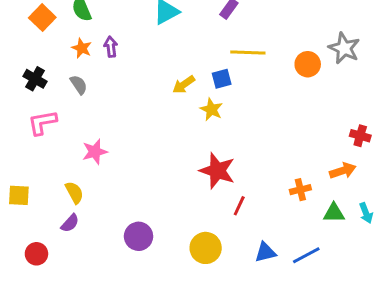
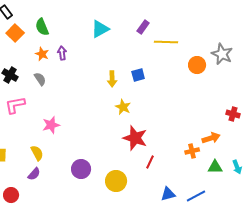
yellow line: (248, 53) -> (166, 42), moved
yellow arrow: (184, 85) -> (112, 79), turned -56
yellow star: (211, 109) -> (123, 107), moved
orange arrow: (343, 171) -> (211, 138), moved
purple circle: (139, 236) -> (81, 169), moved
yellow circle: (206, 248) -> (116, 181), moved

